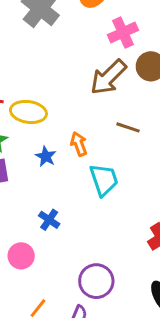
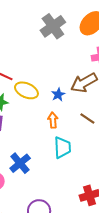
blue star: (46, 156) -> (58, 95), moved
blue cross: (49, 220) -> (20, 163), size x1.5

